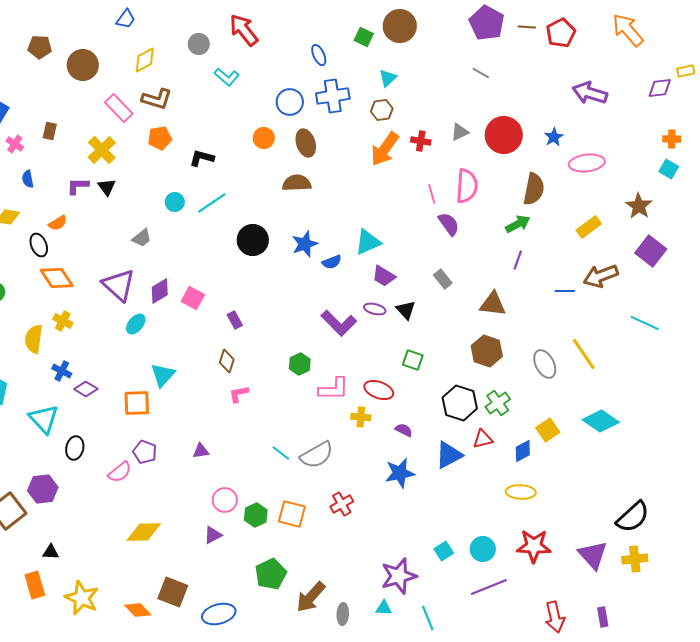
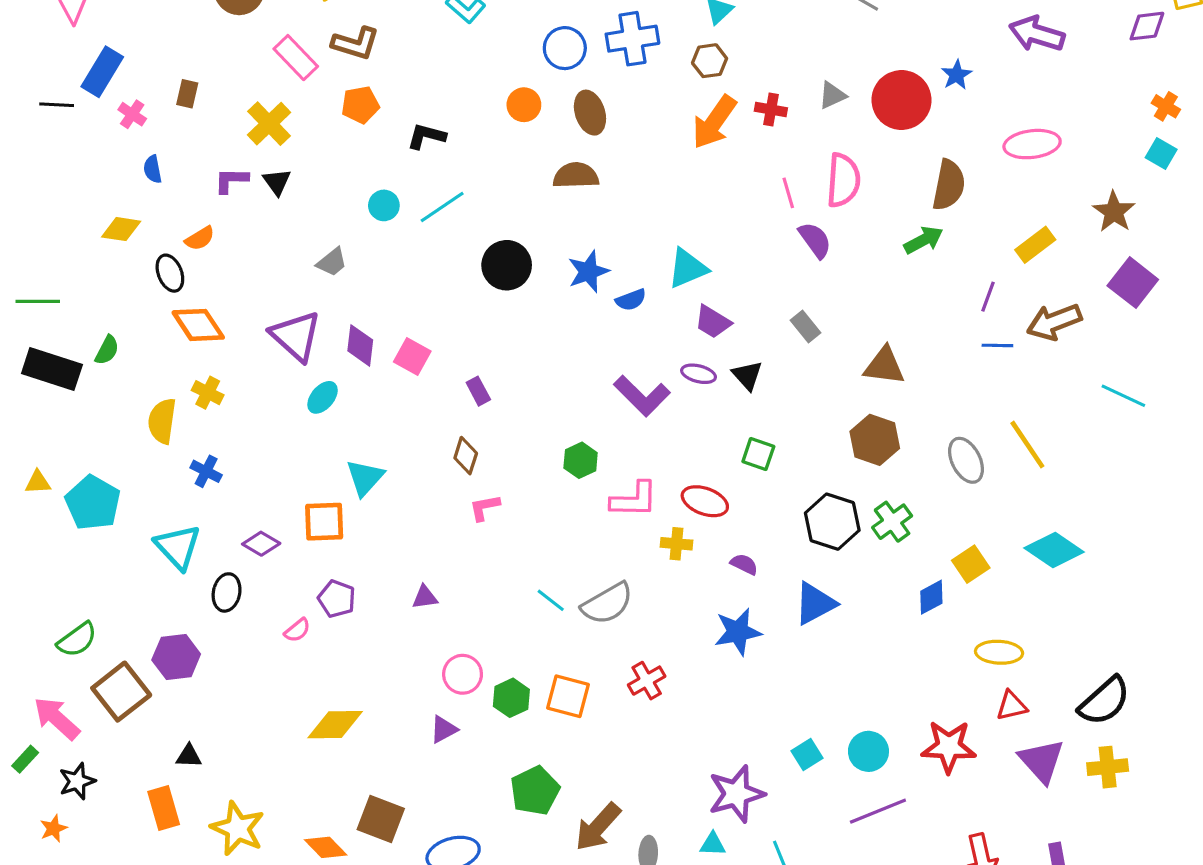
blue star: (554, 137) -> (957, 75), moved
orange cross: (672, 139) -> (1166, 106), turned 30
purple line: (518, 260) -> (988, 297), moved
purple diamond: (160, 291) -> (360, 345), turned -52
purple diamond: (86, 389) -> (261, 544), moved
red triangle: (483, 439) -> (1012, 706), moved
pink semicircle: (120, 472) -> (297, 630), size x0.7
yellow ellipse: (521, 492) -> (999, 652), moved

